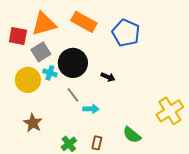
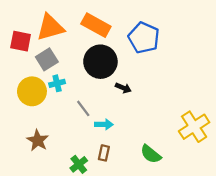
black circle: (73, 63) -> (100, 62), moved
cyan cross: (50, 73) -> (57, 83), turned -32
brown rectangle: (97, 143) -> (104, 153), moved

